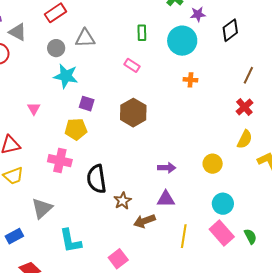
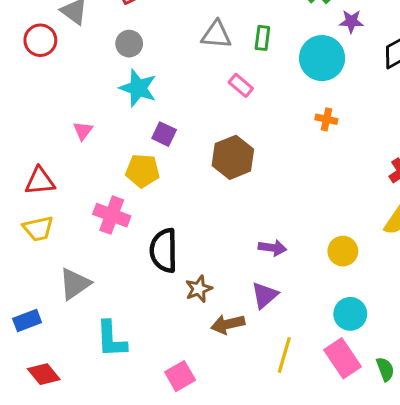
gray triangle: (85, 38) -> (216, 35), moved
purple triangle: (166, 199) -> (265, 295), turned -48

